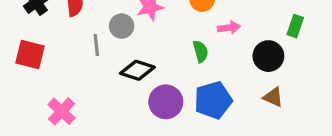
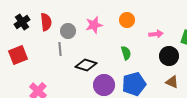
gray circle: (122, 26) -> (68, 31), moved
pink arrow: (229, 28) -> (156, 34), moved
red square: (30, 54) -> (18, 55), turned -36

